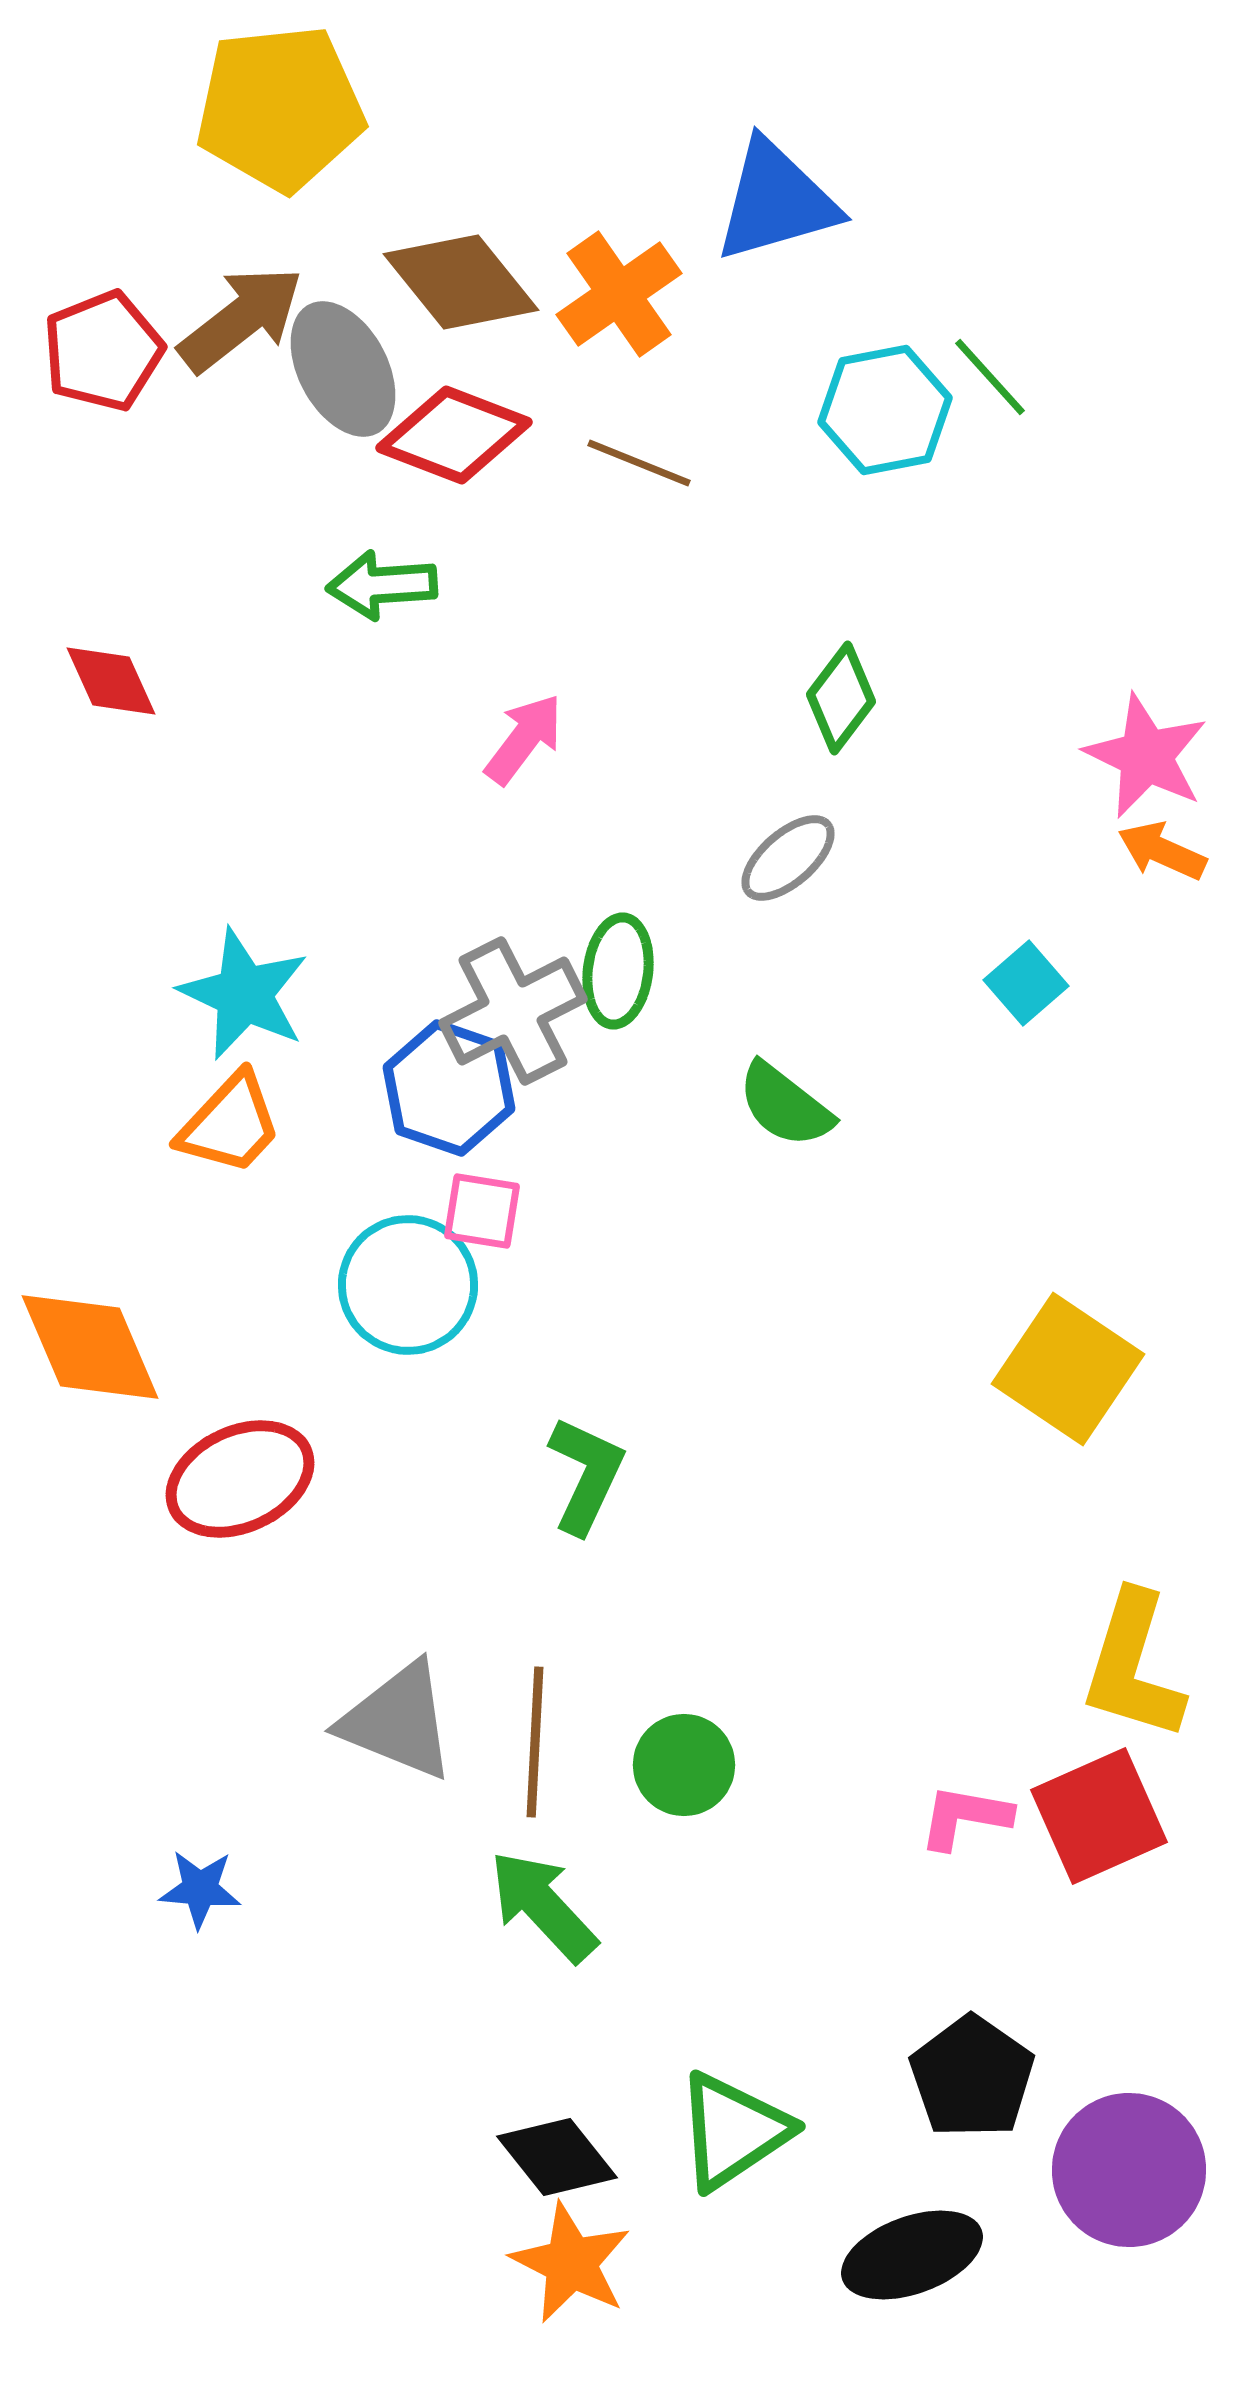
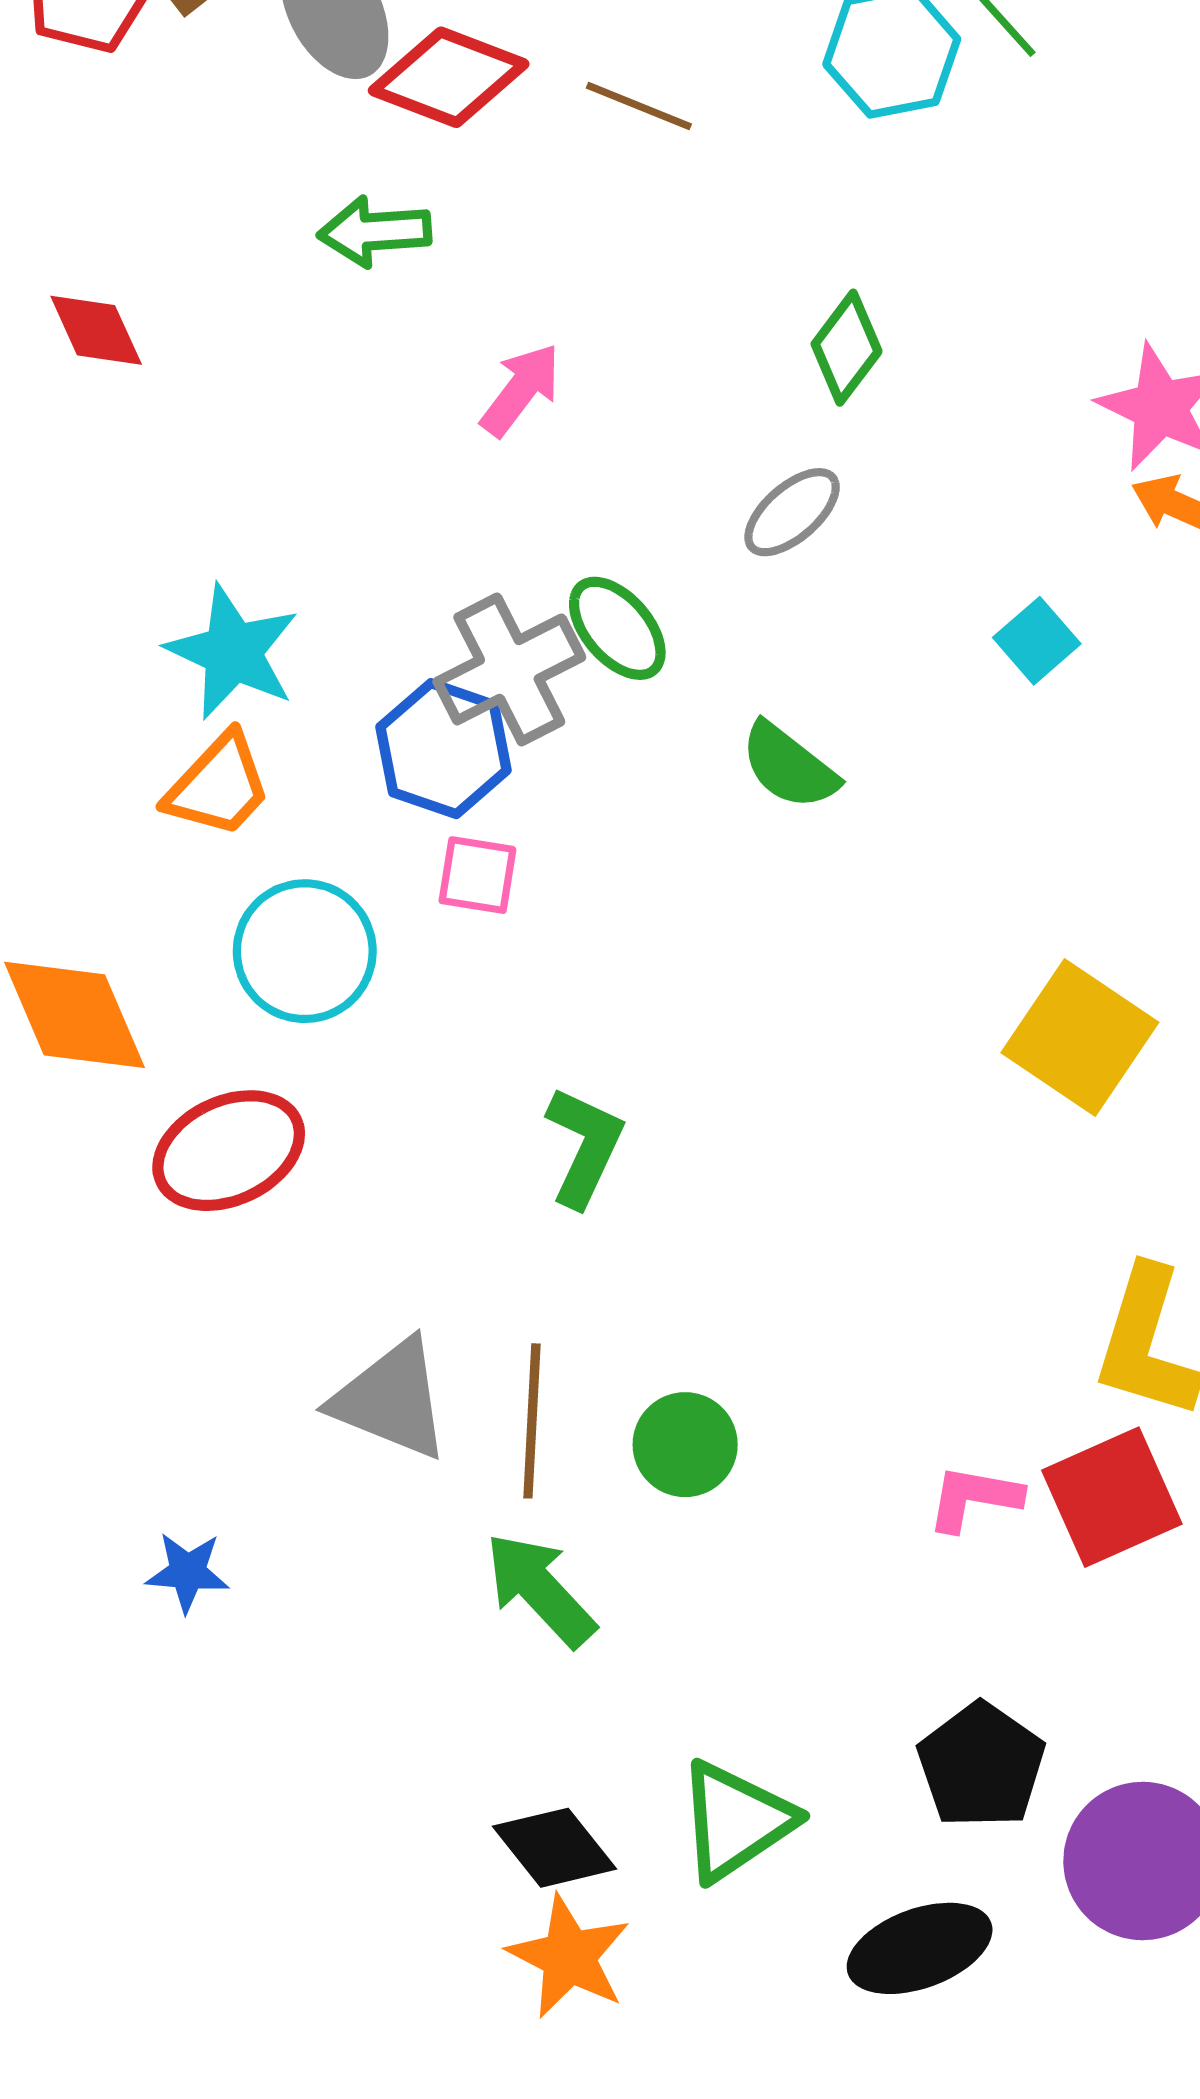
green ellipse: (618, 971) -> (617, 628), turned -48
cyan circle: (408, 1285) -> (305, 951), moved

